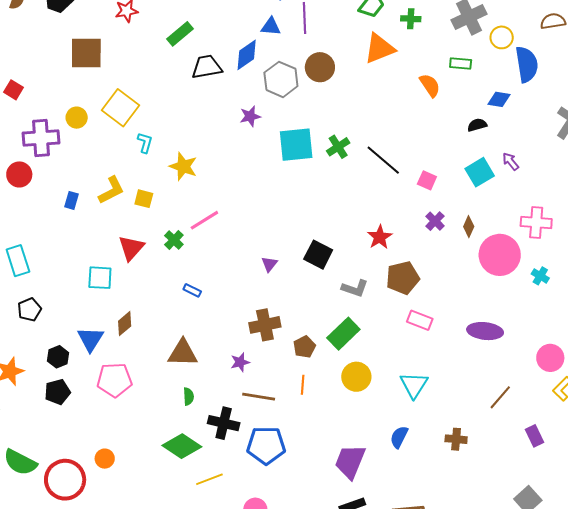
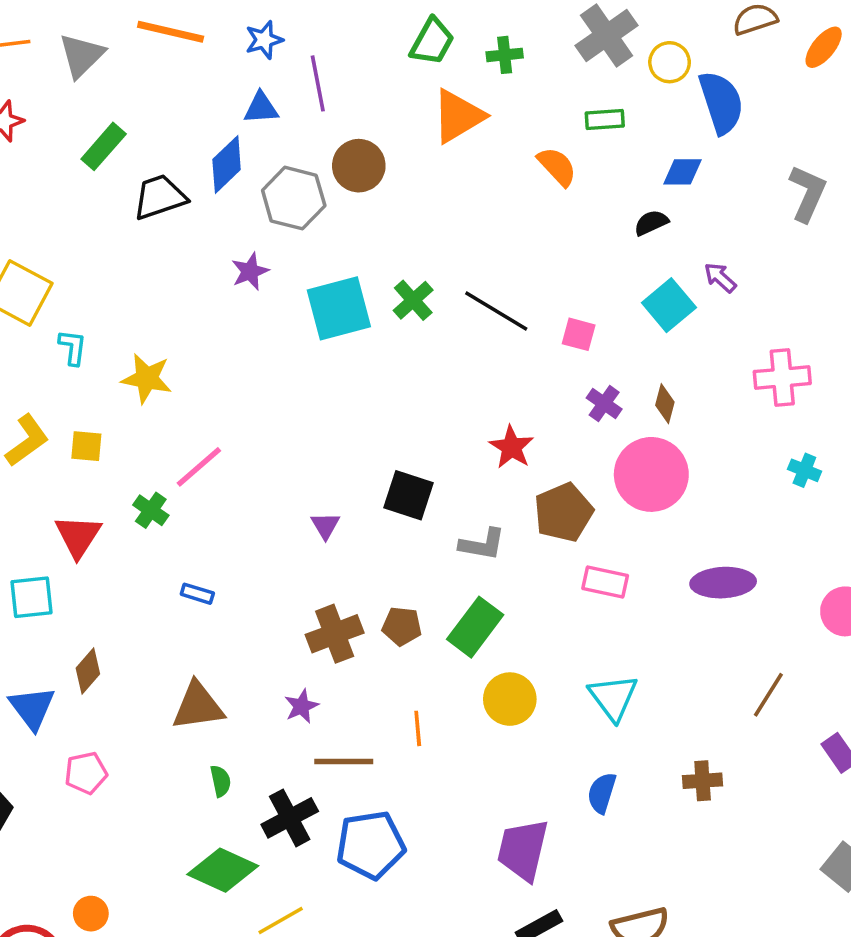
pink circle: (500, 255) -> (651, 474), moved
brown pentagon: (304, 347) -> (402, 626), moved, turned -30
pink pentagon: (114, 380) -> (86, 773), size x0.7
black cross: (224, 423) -> (290, 818), turned -32

